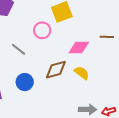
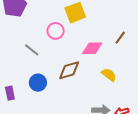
brown line: (107, 37) -> (120, 38), turned -56
yellow semicircle: (82, 73) -> (109, 75), moved

